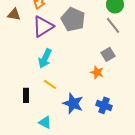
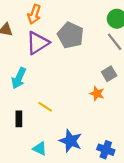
cyan arrow: (45, 58) -> (19, 78), moved
blue star: (73, 103) -> (71, 141), moved
blue cross: (104, 105) -> (106, 150), moved

